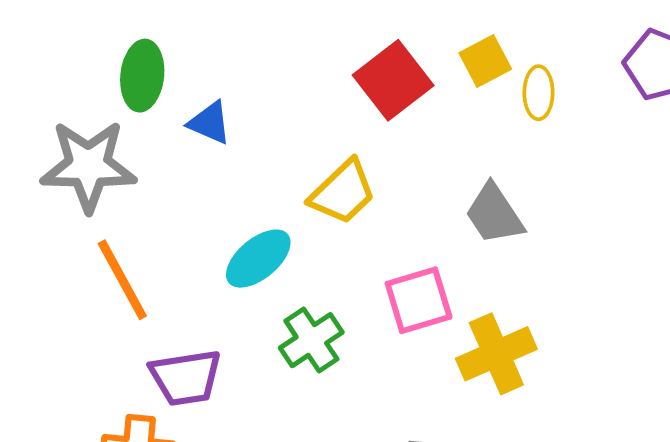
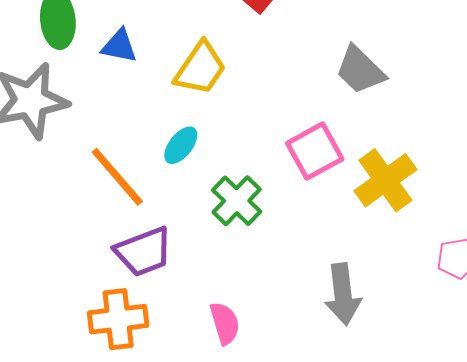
yellow trapezoid: (343, 192) -> (200, 68), moved
cyan ellipse: (258, 259) -> (181, 145), size x0.7
orange line: (122, 280) -> (117, 177), moved

